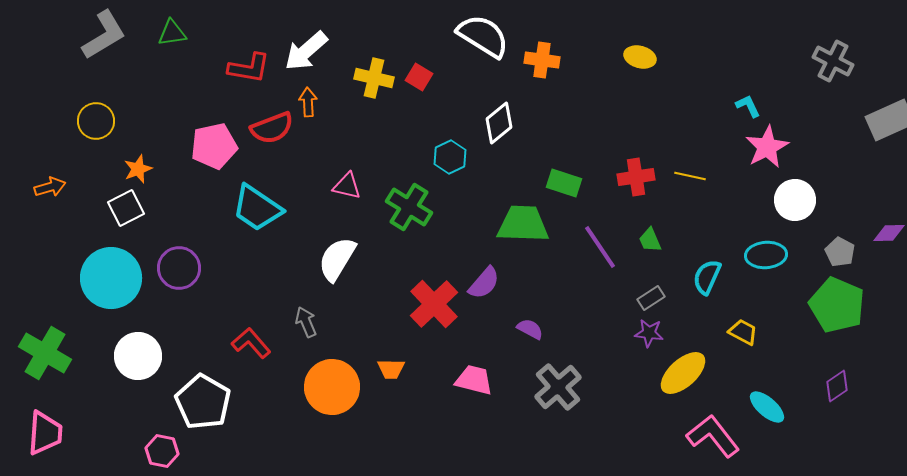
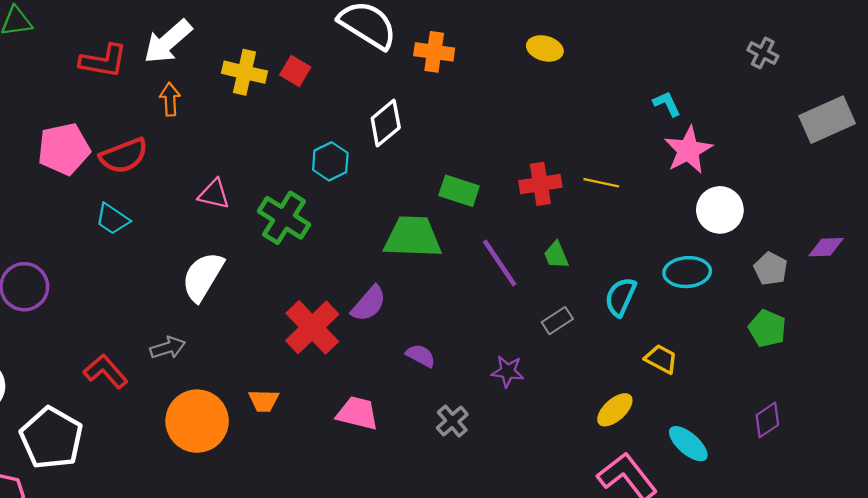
gray cross: (833, 61) -> (763, 53), size x0.7
red semicircle: (272, 128) -> (124, 156), moved
cyan trapezoid: (257, 208) -> (112, 219), size x0.6
green pentagon: (837, 305) -> (767, 328), size x0.6
gray arrow: (306, 322) -> (168, 348), turned 96
purple star: (649, 333) -> (508, 371), moved
yellow ellipse: (683, 373) -> (615, 410), moved, size x0.7
gray cross: (558, 387) -> (452, 421), size x0.6

